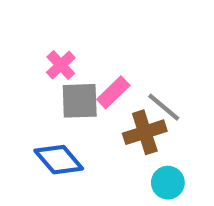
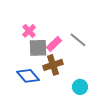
gray line: (164, 107) -> (78, 40), moved
brown cross: (145, 132) -> (53, 65), moved

